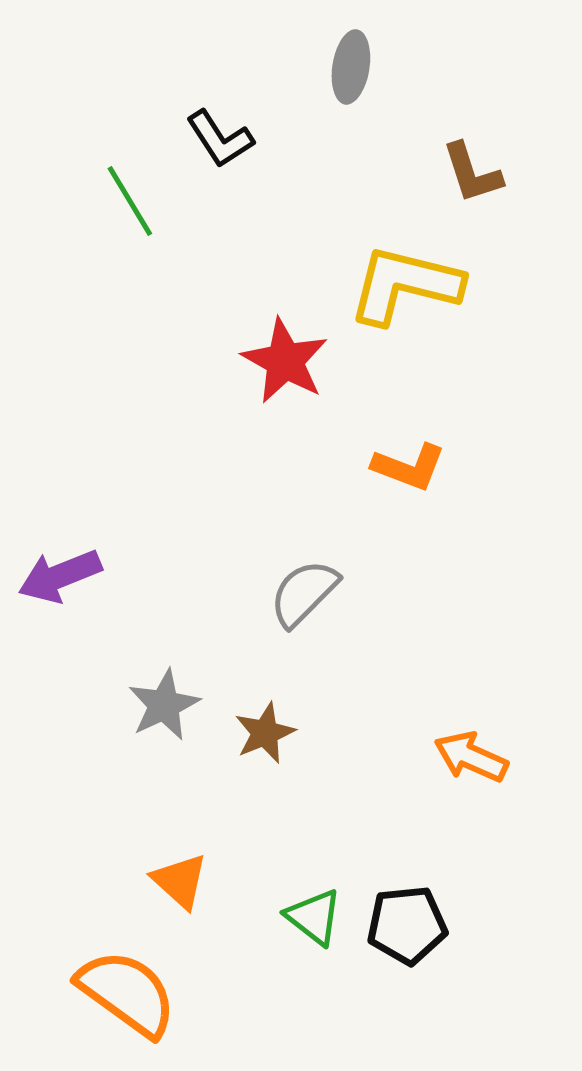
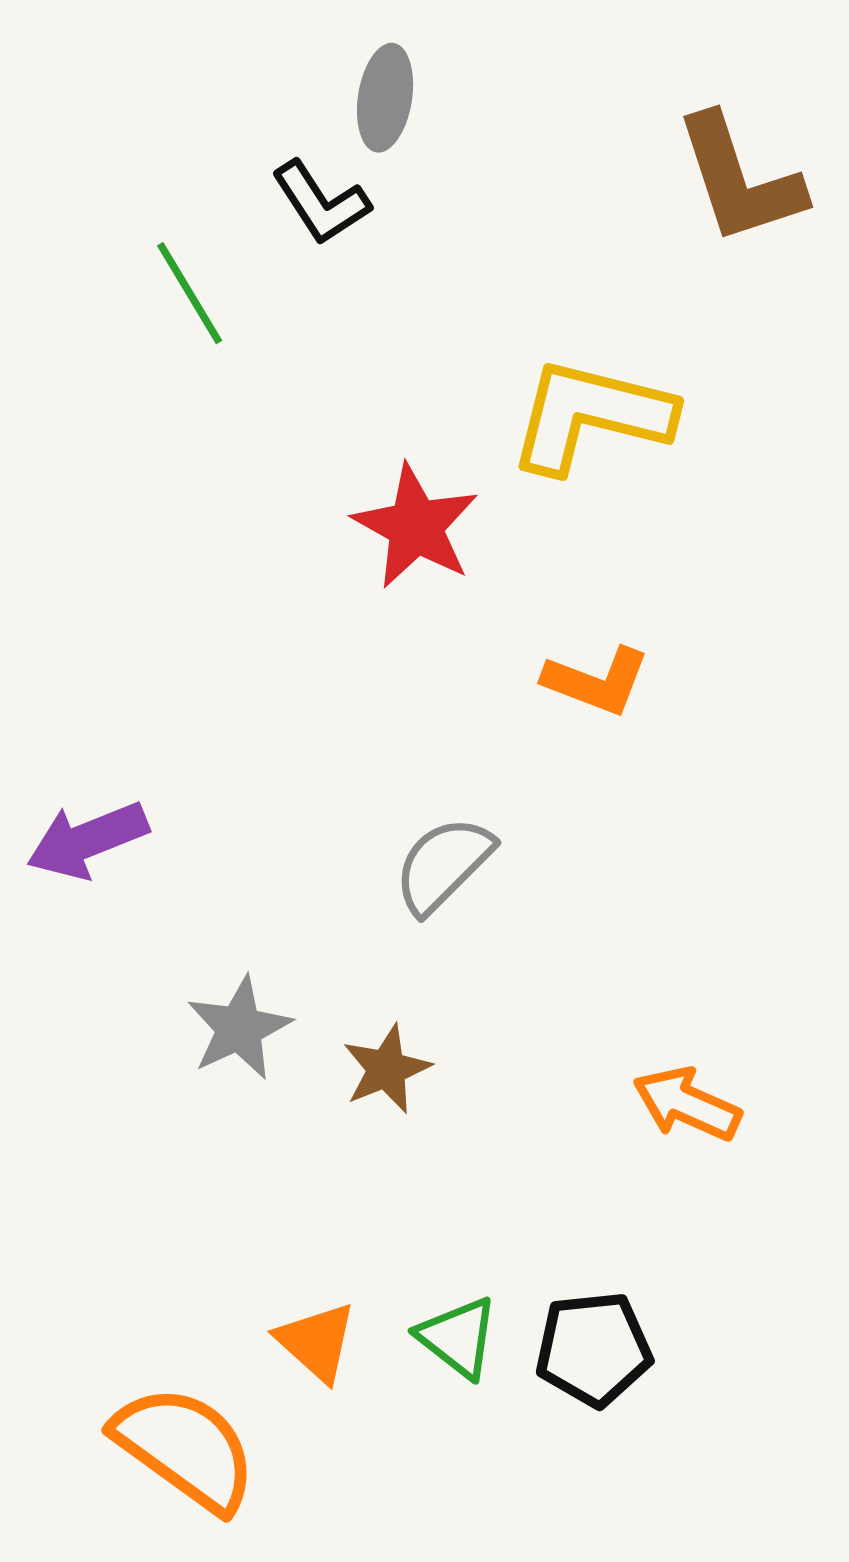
gray ellipse: (351, 67) -> (385, 98), moved
brown L-shape: (472, 173) -> (739, 179), moved, size x1.5
orange triangle: (180, 881) -> (316, 1342), moved

